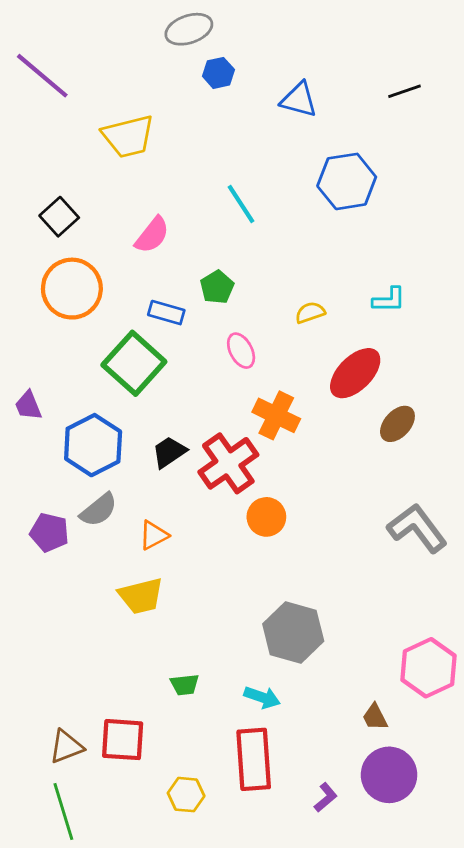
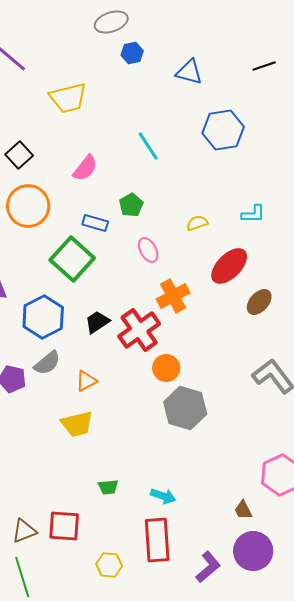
orange cross: (276, 415) -> (173, 296), turned 36
gray hexagon: (293, 632) -> (185, 408), moved
purple L-shape: (326, 797) -> (208, 567), size x1.5

